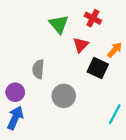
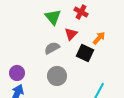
gray semicircle: (38, 69) -> (52, 48), moved, turned 56

